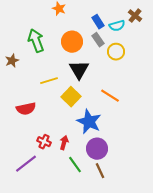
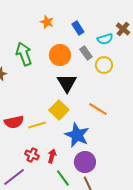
blue rectangle: (98, 22) -> (78, 28), moved
yellow line: (49, 81) -> (37, 125), moved

